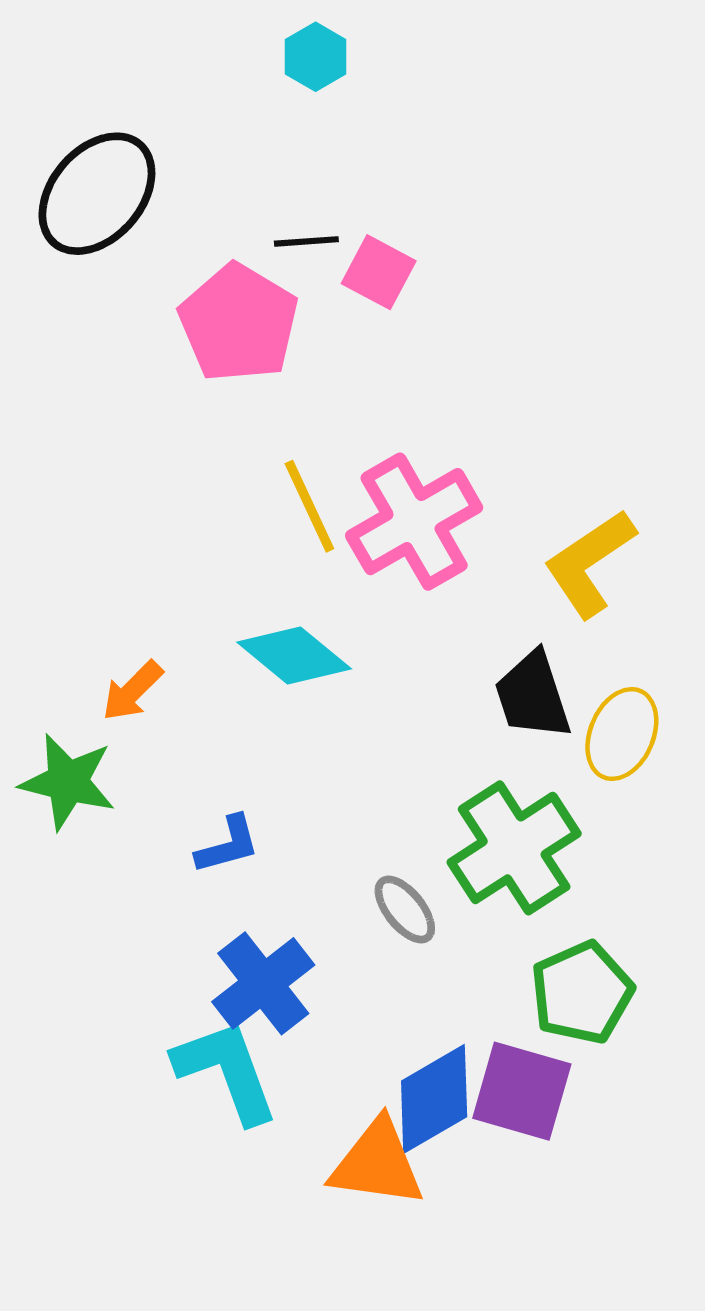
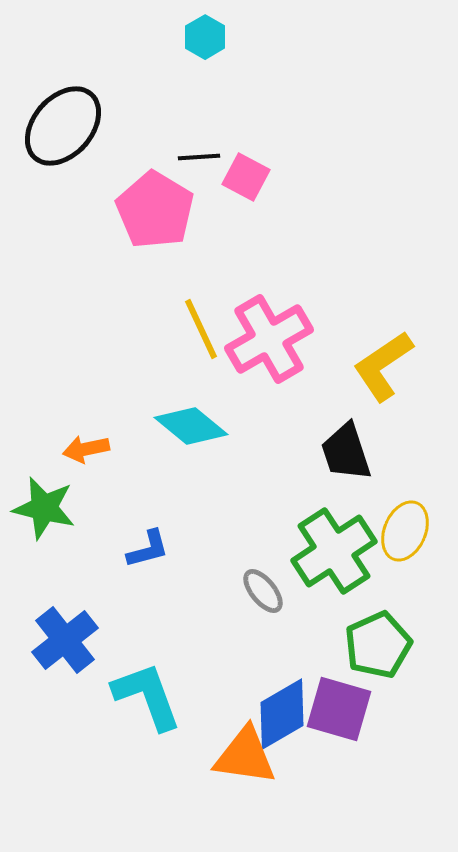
orange arrow: (132, 691) -> (86, 449), turned 33
yellow ellipse: (622, 734) -> (405, 531), moved
blue cross: (263, 983) -> (65, 640), moved

